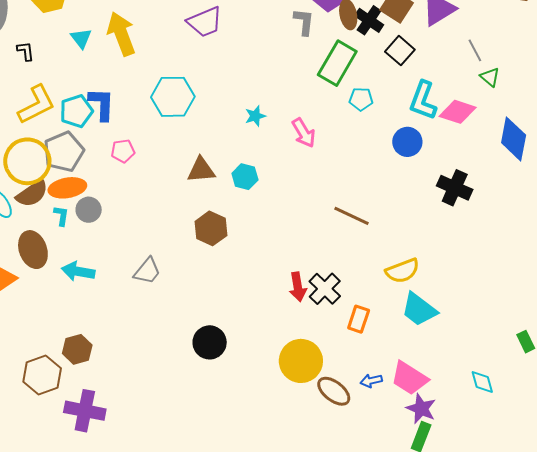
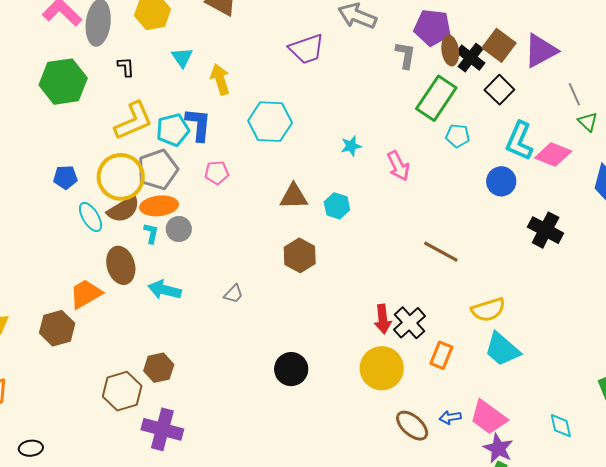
yellow arrow: (121, 34) -> (220, 79), moved, size x0.7
gray trapezoid: (147, 271) -> (233, 294), size x0.7
yellow circle: (301, 361) -> (382, 368), moved

